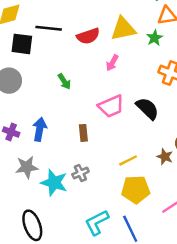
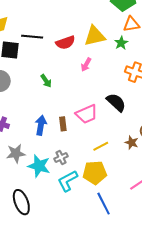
pink trapezoid: (111, 106) -> (87, 114), moved
blue arrow: (40, 129) -> (41, 125), moved
yellow pentagon: (136, 189) -> (95, 173), moved
cyan L-shape: (97, 222) -> (68, 181), moved

